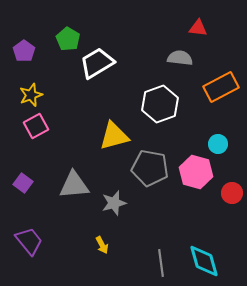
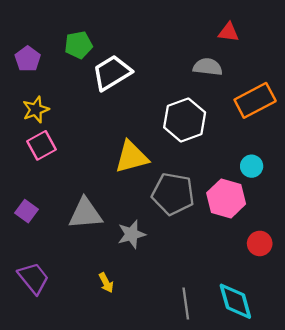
green pentagon: (68, 39) -> (78, 45), turned 30
red circle: (232, 193) -> (260, 243), moved
yellow arrow: (102, 245) -> (106, 283), moved

